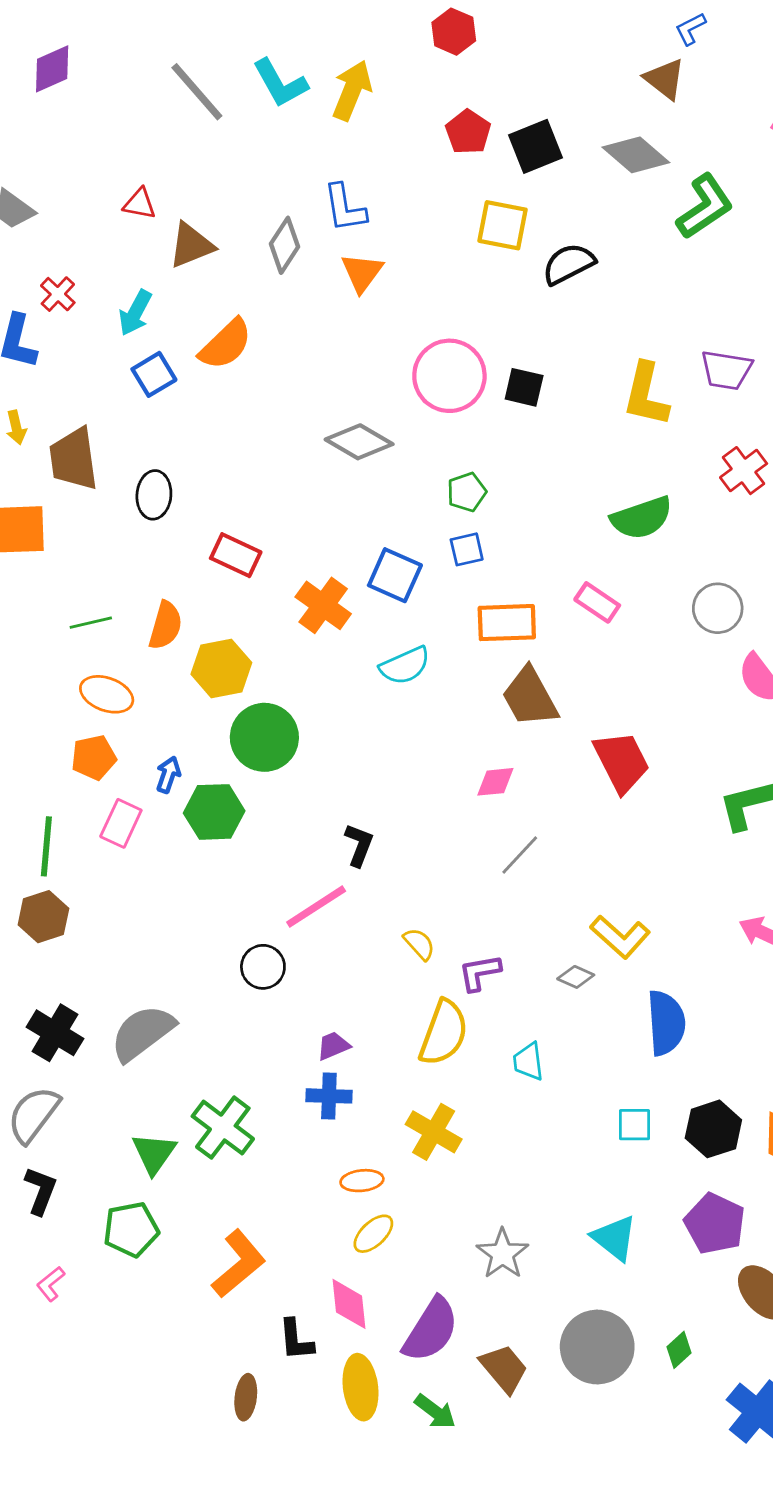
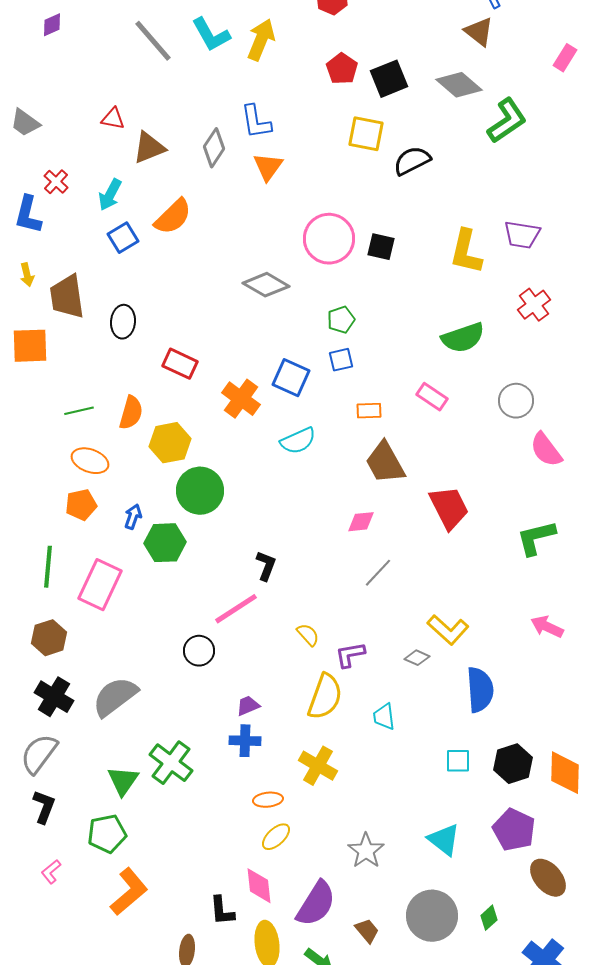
purple diamond: (52, 69) -> (52, 25), size x0.7
orange rectangle: (507, 623) -> (369, 411), size x0.6
pink rectangle: (121, 823) -> (100, 585), moved, size x1.5
brown hexagon: (43, 917) -> (49, 638), moved
orange L-shape: (239, 1264) -> (129, 892), moved
brown trapezoid: (504, 1369) -> (367, 931), size x0.7

